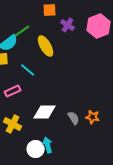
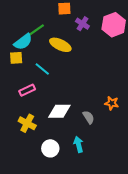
yellow ellipse: (46, 46) -> (60, 45), turned -35
orange star: (93, 117) -> (112, 103), moved
cyan arrow: (48, 145) -> (78, 144), moved

